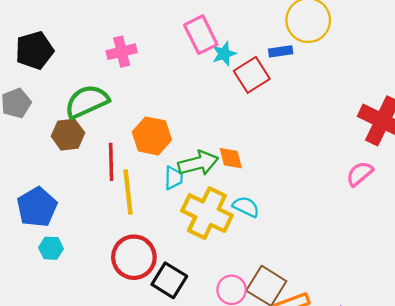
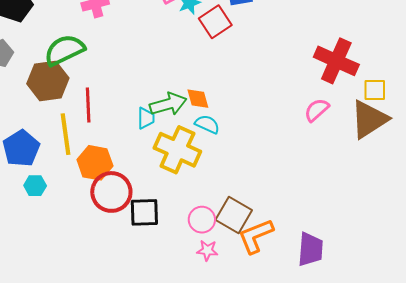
brown hexagon: (68, 135) -> (48, 81), size x1.4
orange hexagon: (152, 136) -> (95, 163), moved
yellow line: (128, 192) -> (66, 134), moved
cyan semicircle: (246, 207) -> (207, 124), moved
black square: (169, 280) -> (144, 212), turned -32

